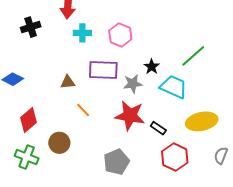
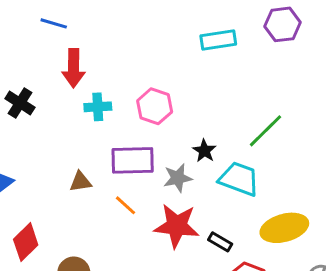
black cross: (31, 27) -> (20, 103), turned -36
orange line: (83, 110) -> (126, 205), moved

